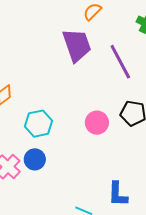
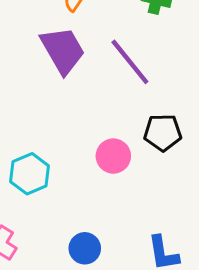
blue circle: (35, 159) -> (85, 248), moved

